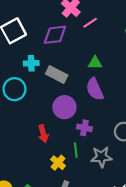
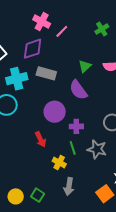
cyan cross: (31, 63) -> (17, 79), size x1.5
green triangle: (95, 63) -> (85, 66), moved, turned -32
gray rectangle: (57, 75) -> (46, 73), moved
gray star: (101, 157) -> (97, 149), turned 30

